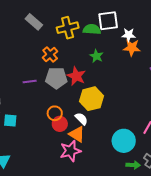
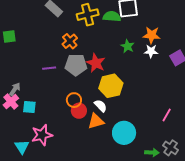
white star: (129, 35) -> (151, 51), moved
green star: (96, 56) -> (127, 46), moved
orange triangle: (77, 134) -> (96, 121), turned -48
cyan circle: (124, 141) -> (124, 133), moved
pink star: (70, 151) -> (42, 135), moved

